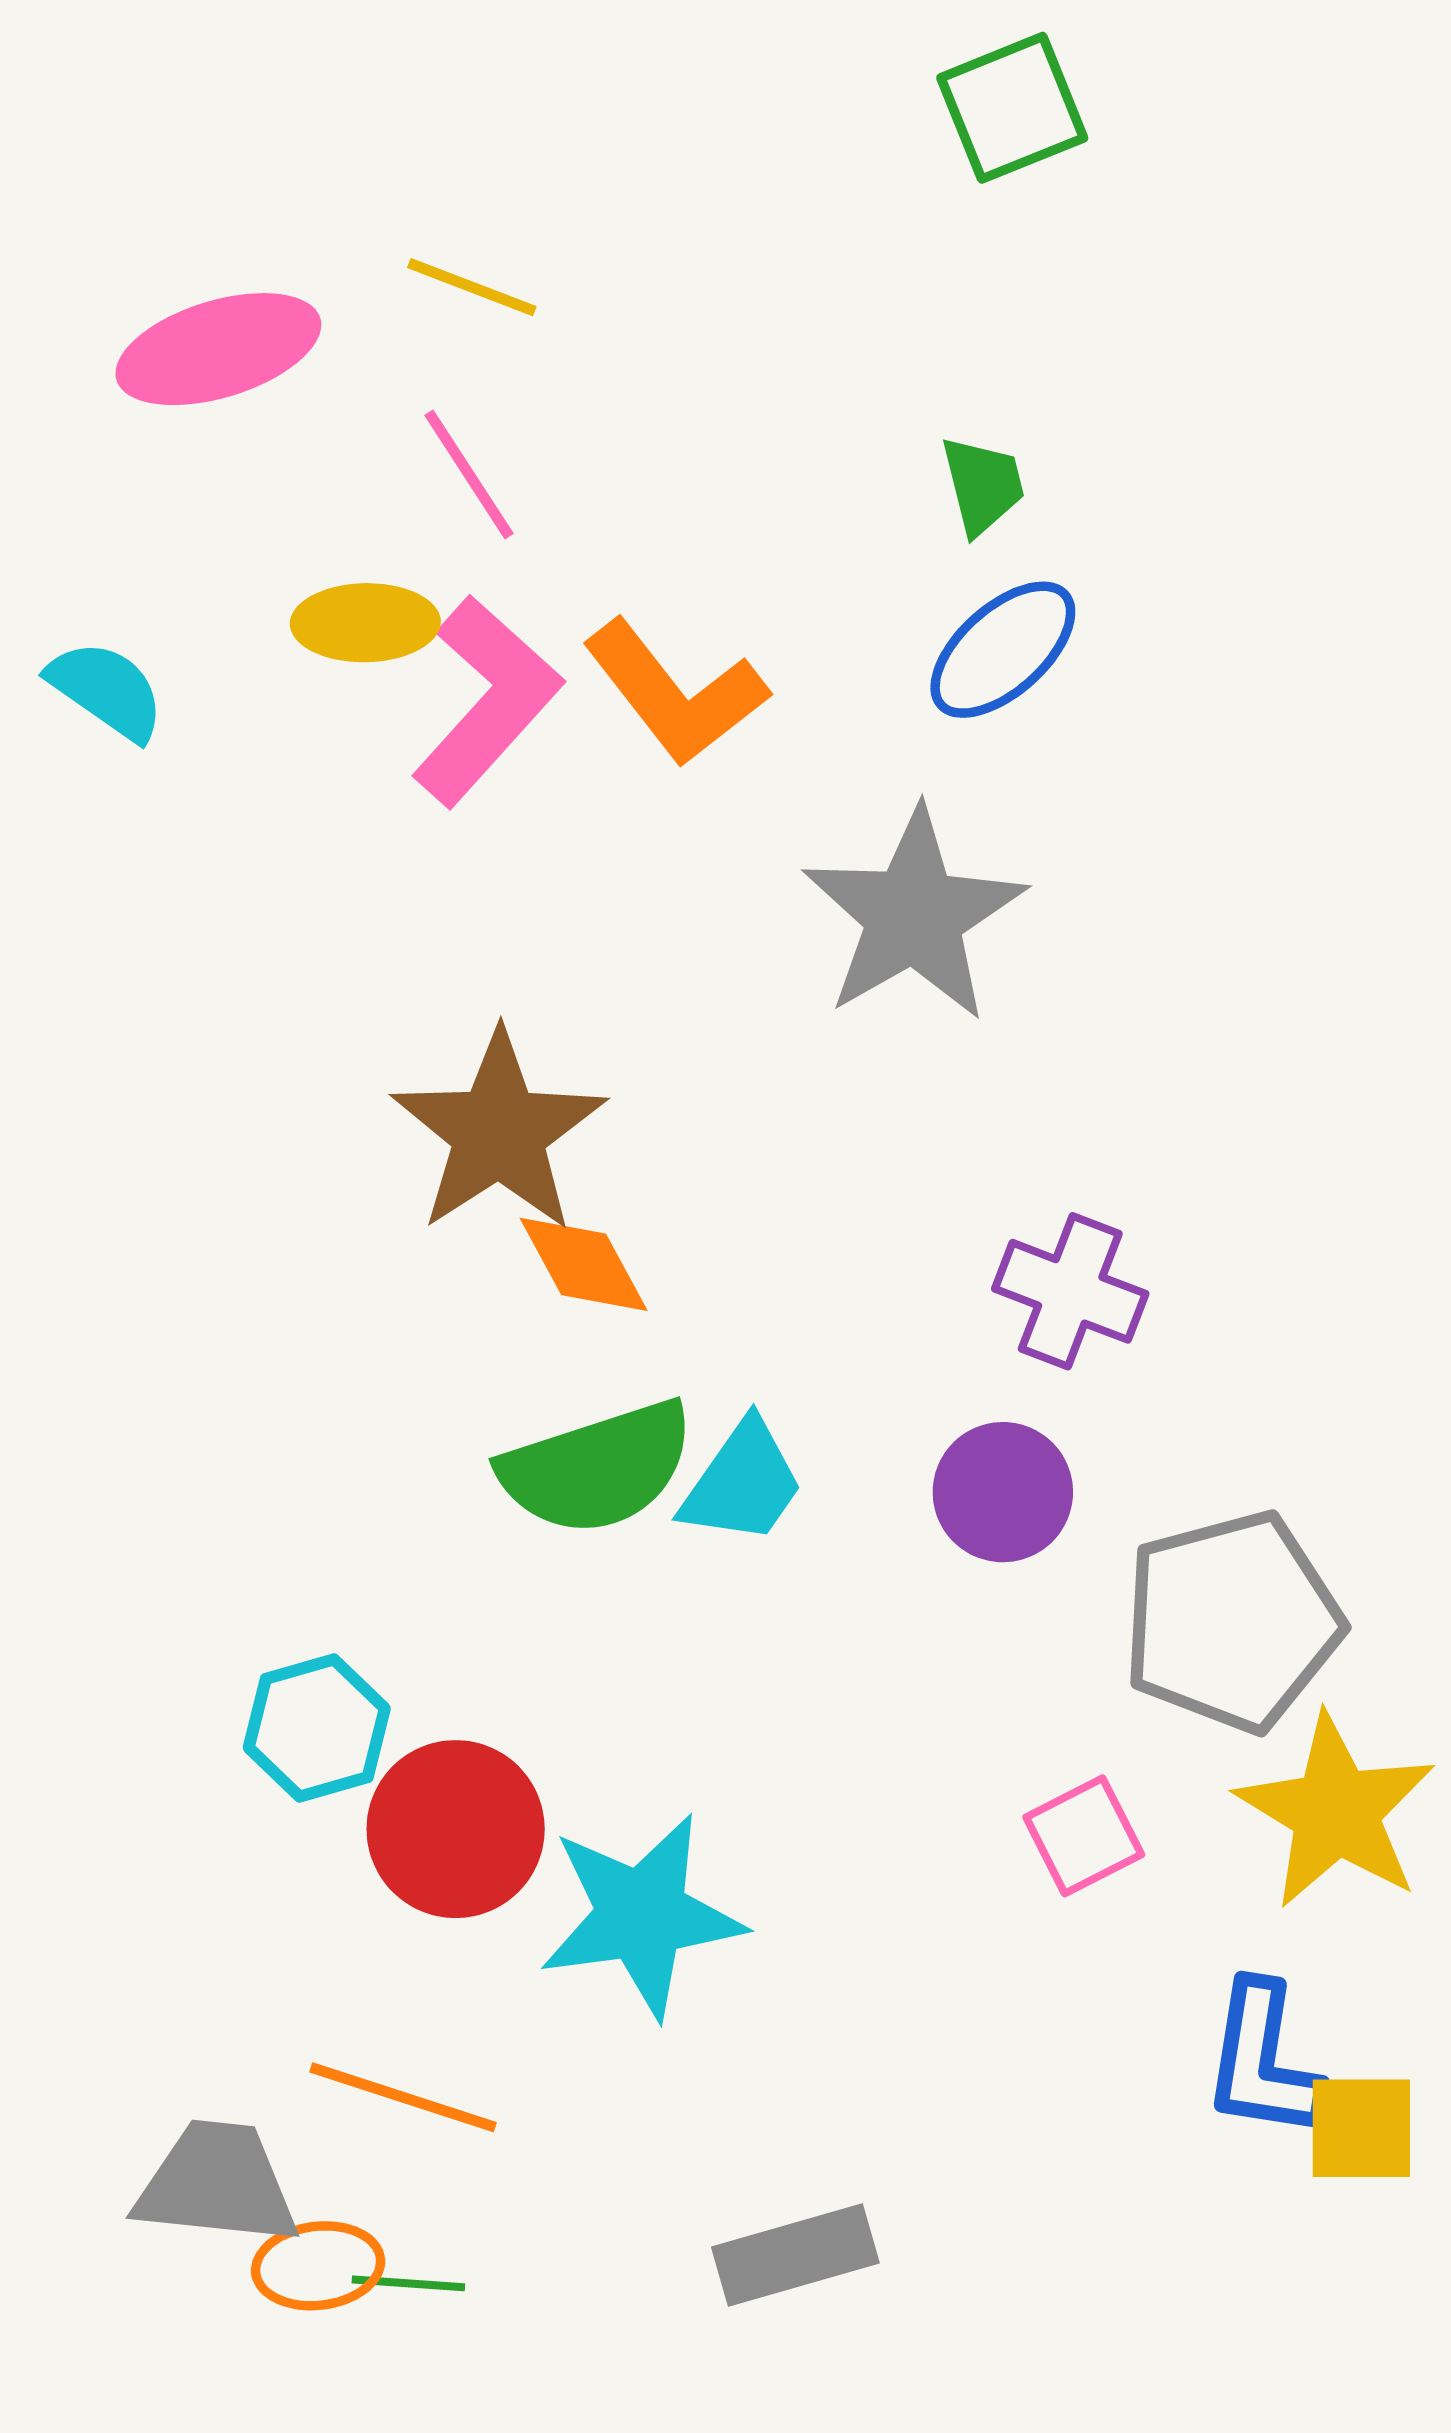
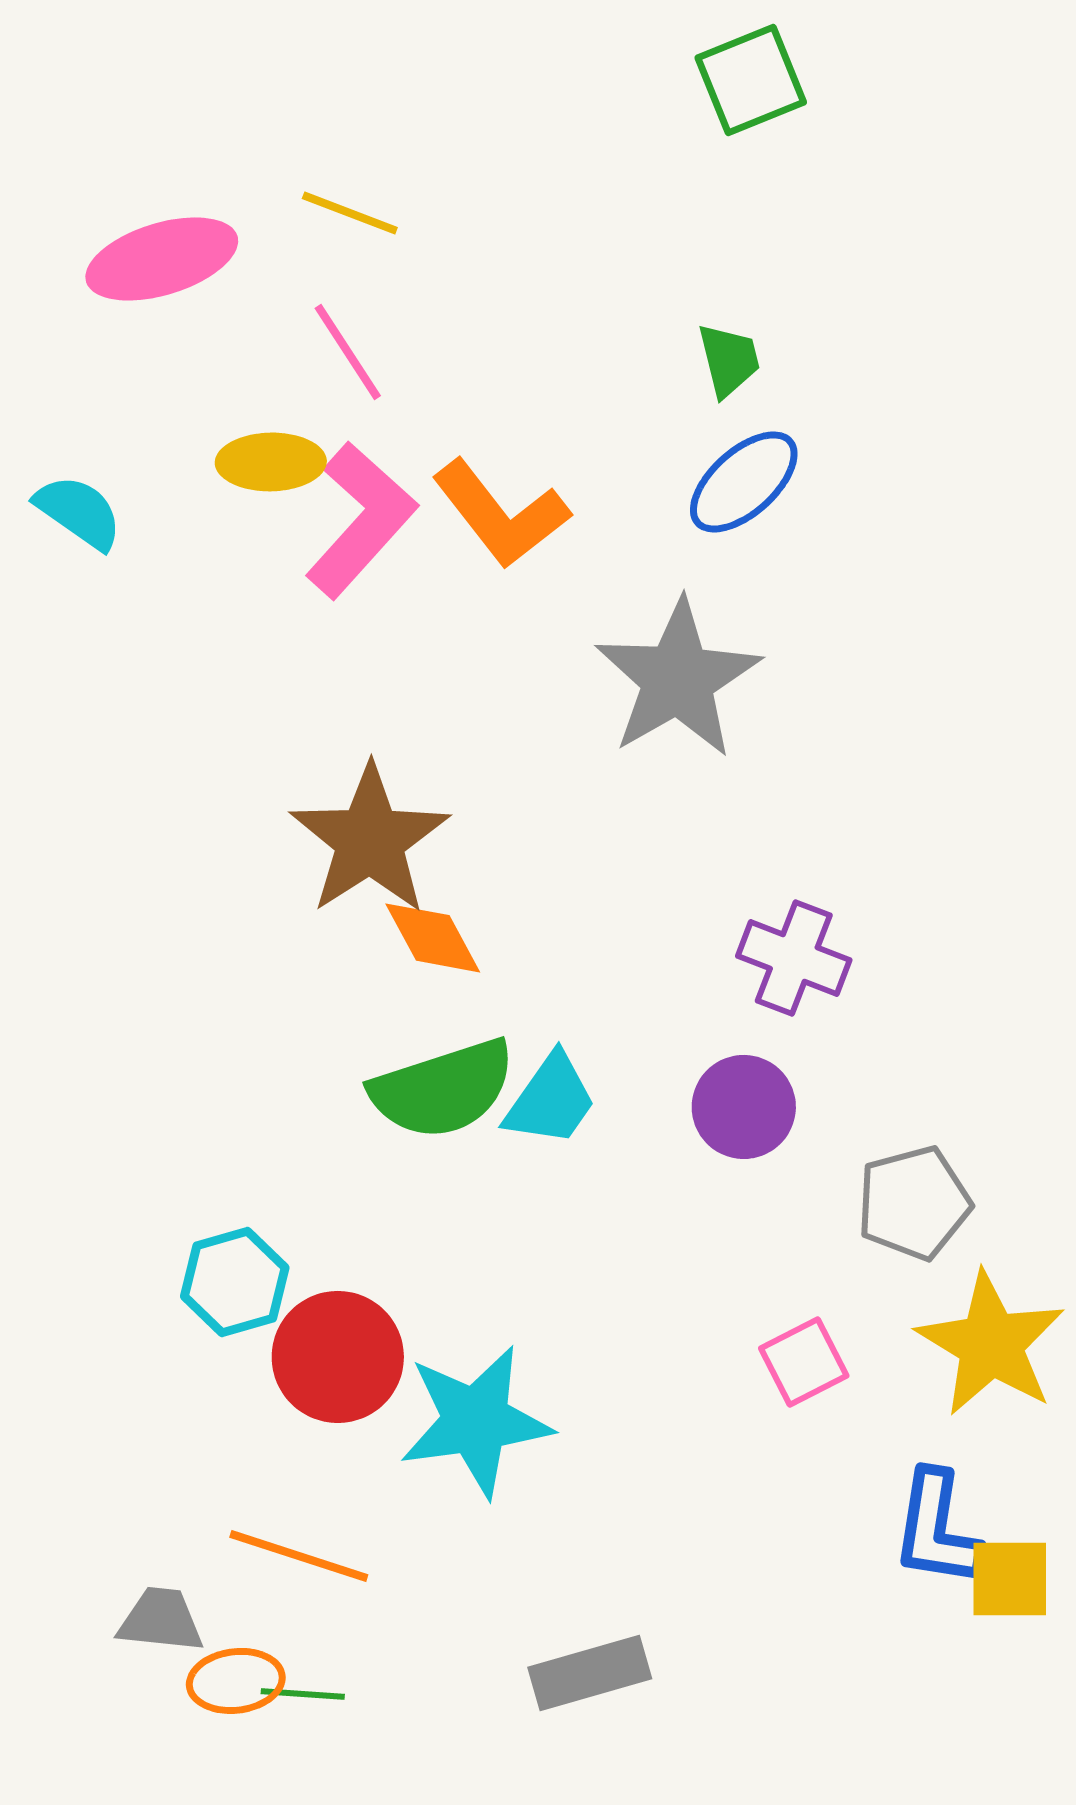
gray pentagon: (1232, 1622) -> (914, 1203), size x0.7
gray trapezoid: (217, 2184) -> (161, 1620), size x0.7

